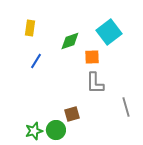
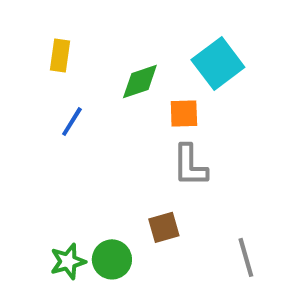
gray line: (126, 107) -> (246, 257), moved
brown square: (72, 114) -> (164, 227), moved

